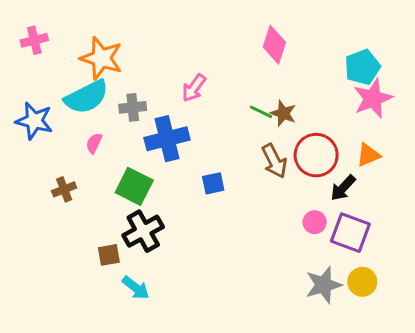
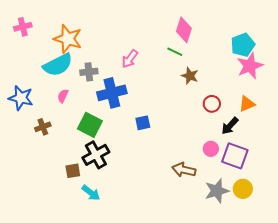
green line: (261, 112) -> (175, 52), moved
blue star: (34, 121) -> (21, 98), moved
red circle: (316, 155) -> (212, 104), size x0.6
brown arrow: (274, 161) -> (184, 170), moved, turned 130

